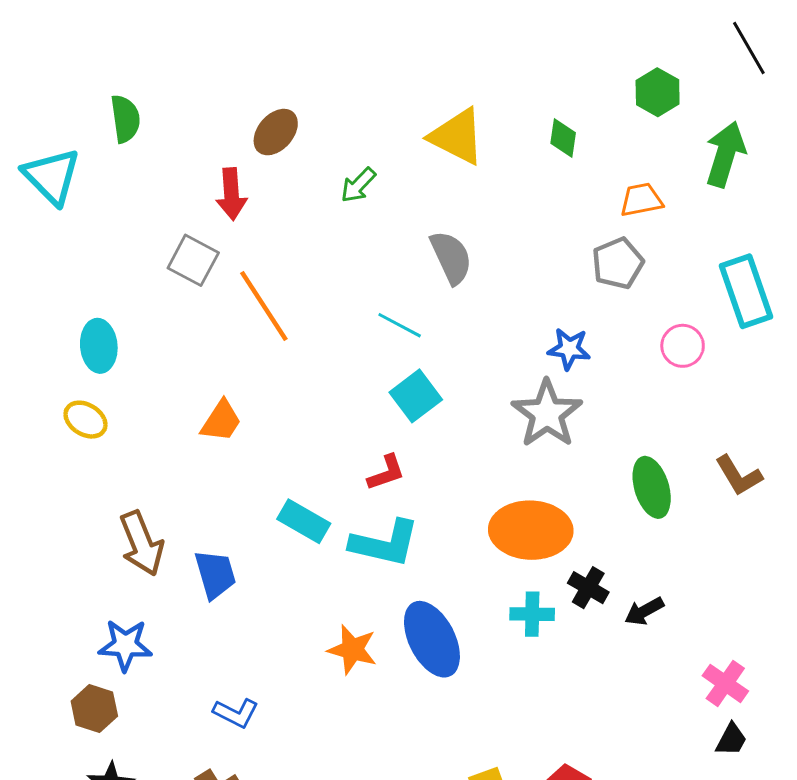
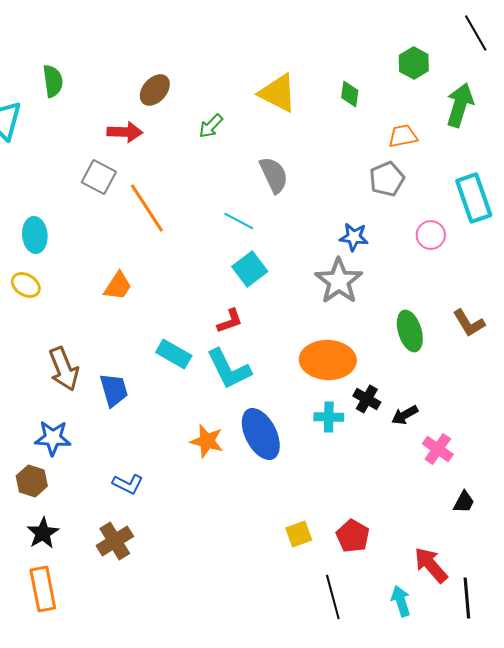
red arrow: (231, 194) -> (125, 132), turned -84
cyan L-shape: (385, 543) -> (229, 369), turned 51
pink cross: (725, 683) -> (438, 449), moved

